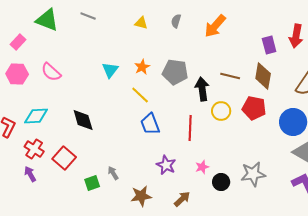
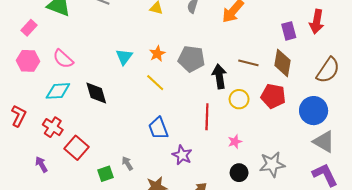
cyan diamond: (36, 116) -> (58, 91), moved
black diamond: (83, 120) -> (96, 93), moved
blue trapezoid: (150, 124) -> (158, 128), moved
red cross: (34, 149) -> (53, 127), moved
pink star: (202, 167) -> (235, 142), moved

